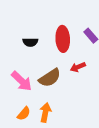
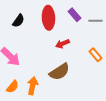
black semicircle: (30, 42) -> (18, 21), turned -56
brown semicircle: (50, 78) -> (59, 72), moved

